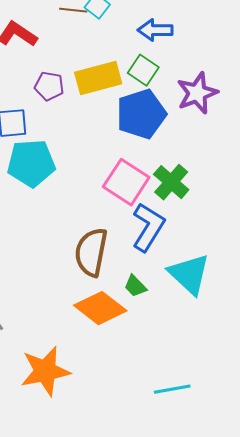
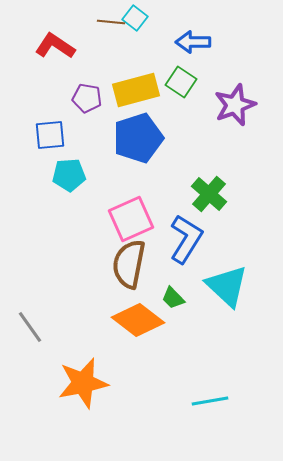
blue pentagon: (141, 114) -> (138, 138), moved
cyan pentagon: (31, 163) -> (69, 175), size x0.7
pink square: (126, 182) -> (131, 219), moved, turned 33

